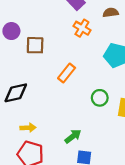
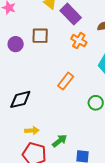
brown square: (35, 45) -> (40, 36), moved
green arrow: (73, 136) -> (60, 141), moved

